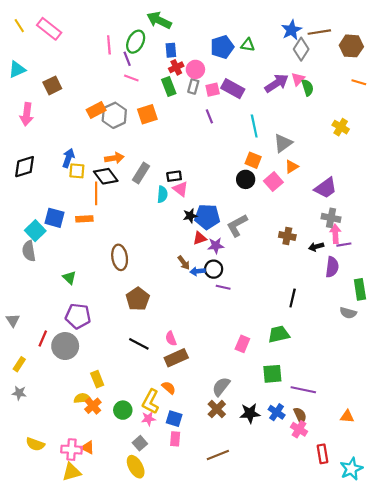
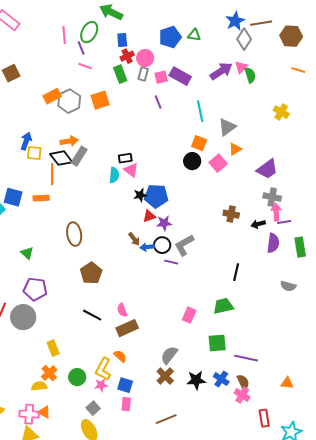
gray rectangle: (141, 173) -> (79, 156), moved
gray L-shape: (237, 225) -> (184, 245), moved
green rectangle: (360, 289) -> (300, 247), moved
yellow semicircle: (82, 398) -> (39, 386), moved

